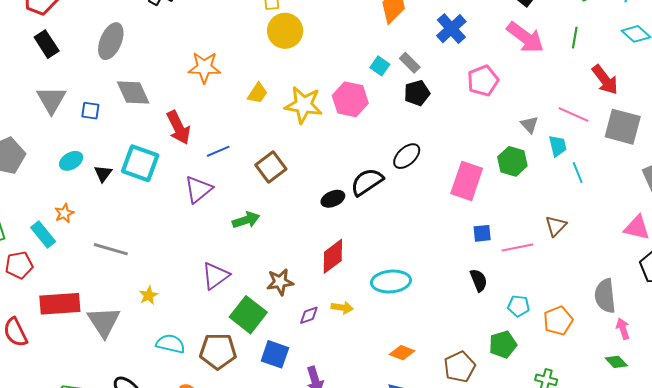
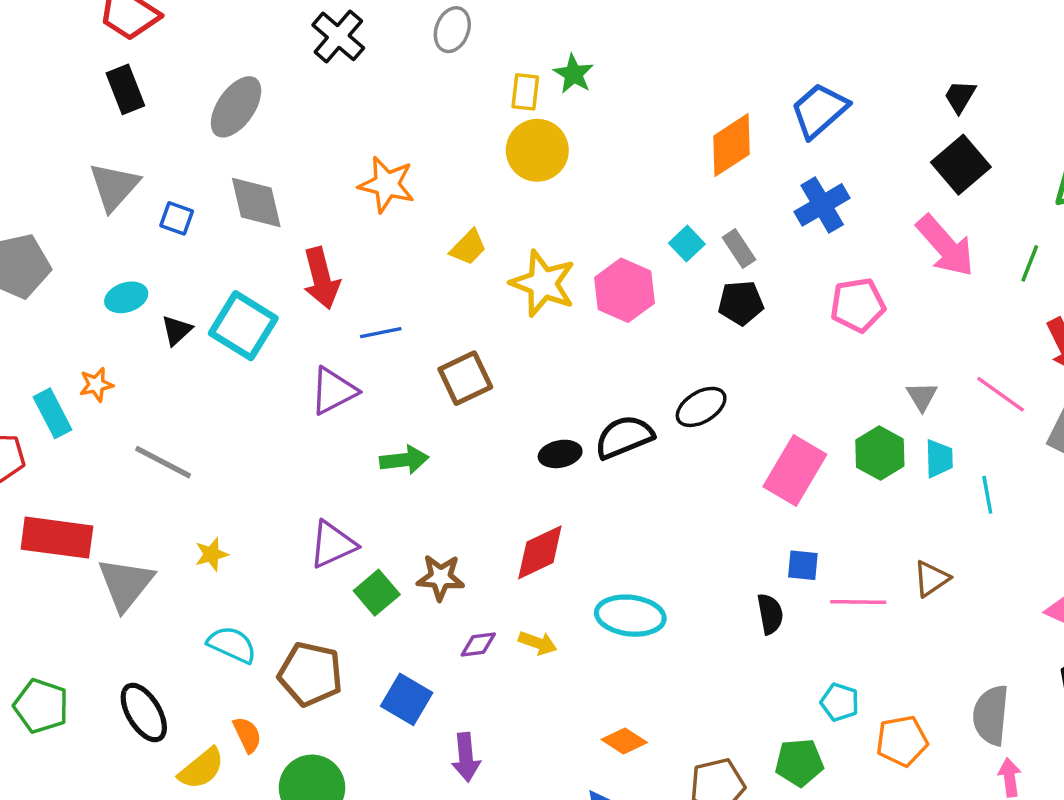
cyan trapezoid: (558, 146) -> (939, 459), moved
black semicircle: (479, 280) -> (770, 614), moved
green square: (248, 315) -> (377, 593), moved, size x0.7

